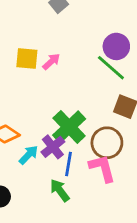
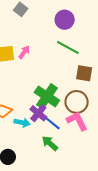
purple circle: (116, 46) -> (65, 20), moved
cyan arrow: (29, 155) -> (22, 123), turned 70
blue line: (69, 164) -> (52, 123), turned -48

